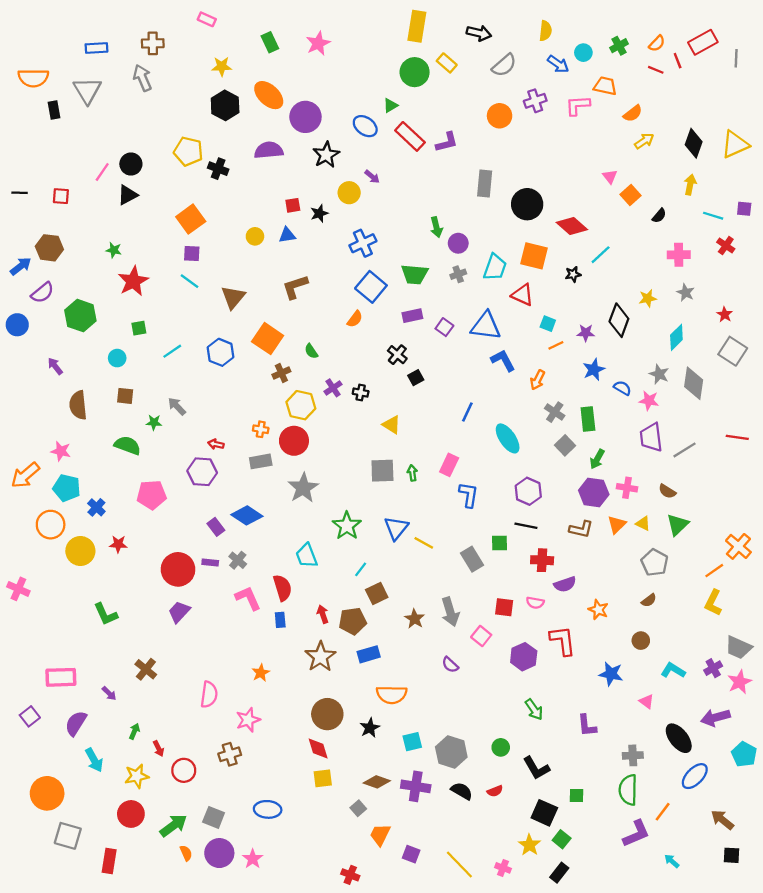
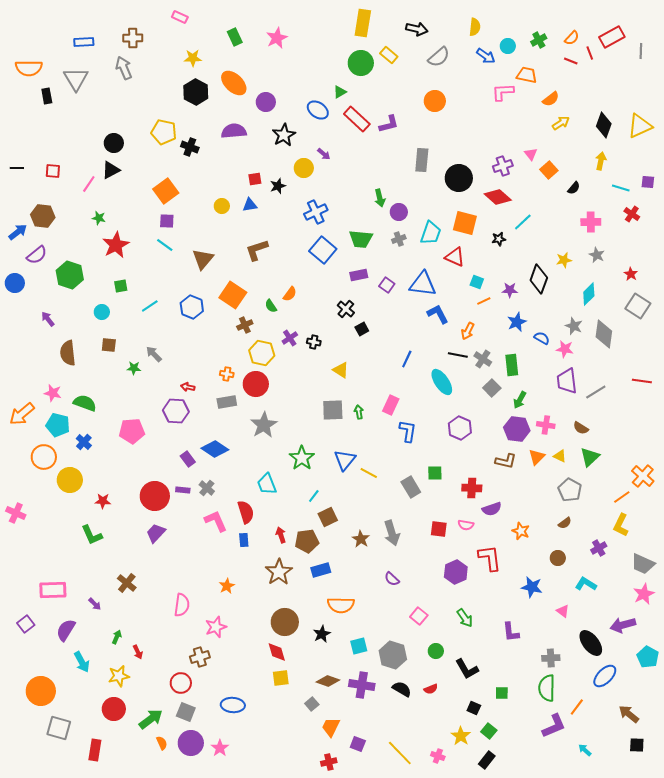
purple cross: (535, 101) -> (503, 166), moved
purple circle: (305, 117) -> (266, 102), size x0.7
pink line: (102, 172) -> (89, 184), moved
orange semicircle: (355, 319) -> (290, 294), moved
green semicircle: (127, 445) -> (85, 403), moved
black line: (526, 526) -> (458, 355), moved
red star: (118, 544) -> (103, 501), moved
pink square: (481, 636) -> (419, 616), moved
purple cross: (713, 668) -> (599, 548), moved
red circle: (184, 770) -> (181, 683), moved
black square: (544, 813) -> (474, 708), size x0.6
red cross: (350, 875) -> (329, 762), moved, turned -35

